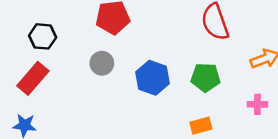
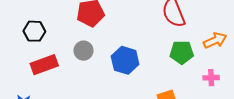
green pentagon: (206, 77) -> (182, 52), moved
red rectangle: (33, 78) -> (44, 65), moved, turned 32

